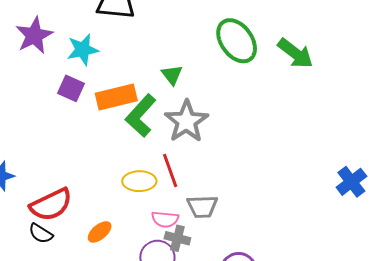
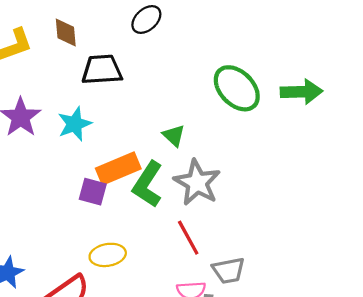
green arrow: (295, 53) -> (301, 92), turned -30
purple square: (71, 88) -> (93, 192), moved
yellow ellipse: (139, 181) -> (108, 255), moved

